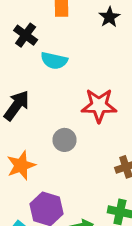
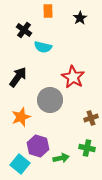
red star: (99, 105) -> (73, 77), turned 30
gray circle: (65, 140) -> (50, 100), size x1.6

